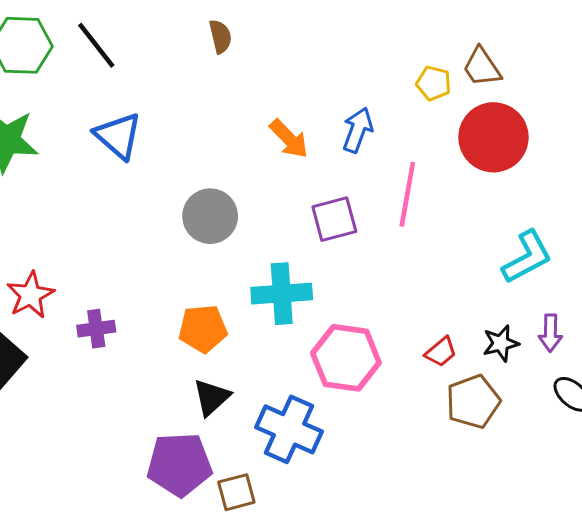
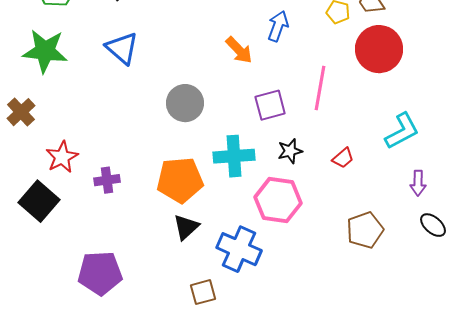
blue arrow: (358, 130) -> (278, 26), moved
orange pentagon: (203, 329) -> (180, 180), size x1.4
black star: (501, 343) -> (290, 151), moved
red trapezoid: (441, 352) -> (343, 158), moved
purple pentagon: (179, 464) -> (100, 273), moved

